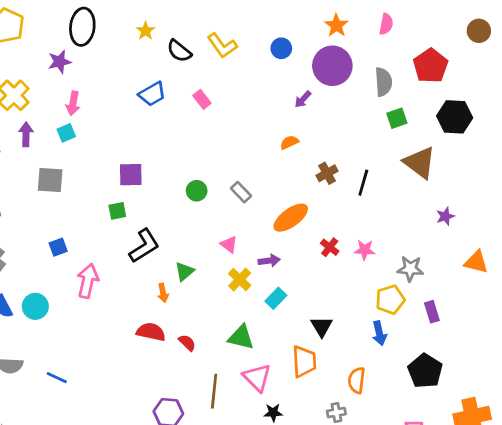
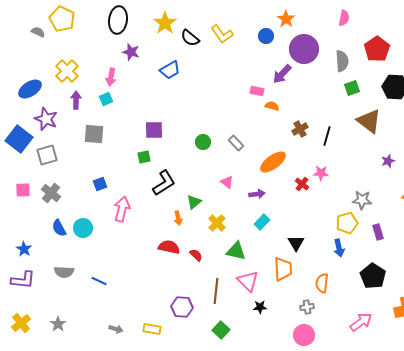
orange star: (336, 25) -> (286, 19), moved
yellow star: (146, 31) -> (165, 23), size x1.6
purple star: (60, 62) -> (131, 52), moved, turned 30
pink rectangle: (202, 99) -> (257, 91), moved, turned -40
purple arrow: (303, 99) -> (282, 74), size x1.5
orange semicircle: (289, 142) -> (272, 106), turned 40
pink star: (365, 250) -> (321, 173), moved
yellow cross: (240, 279) -> (217, 223), moved

